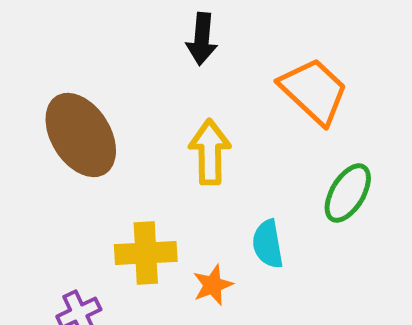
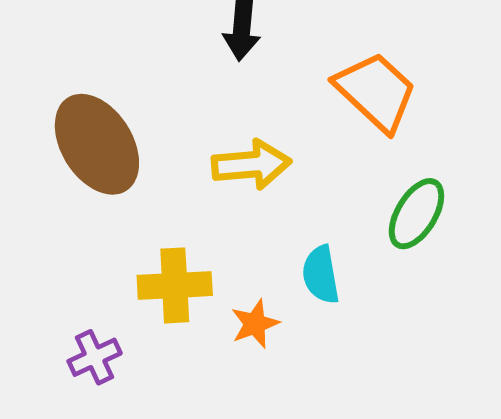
yellow arrow: (210, 152) -> (251, 165), turned 86

